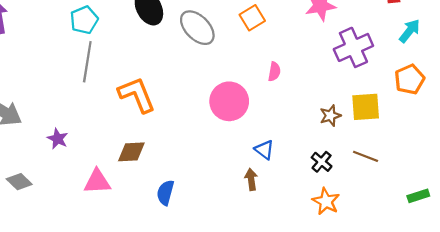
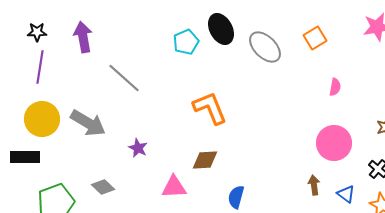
cyan pentagon: (84, 20) -> (186, 42), moved
gray line: (87, 62) -> (124, 78), moved, turned -57
pink circle: (229, 101) -> (334, 143), moved
blue triangle: (264, 150) -> (346, 194), moved

